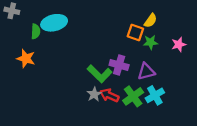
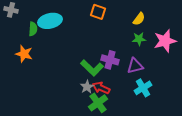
orange square: (135, 33) -> (98, 12), moved
pink star: (179, 44) -> (165, 41), size x1.6
green cross: (133, 96) -> (98, 103), moved

